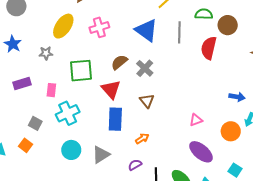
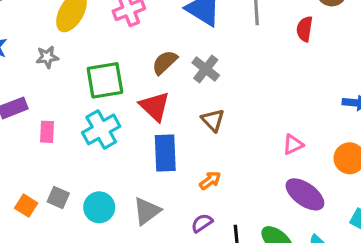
red semicircle: (209, 48) -> (305, 29), size x0.7
pink rectangle: (51, 90) -> (47, 132), moved
cyan cross: (68, 113) -> (101, 129), moved
gray square: (35, 123) -> (58, 197), moved

